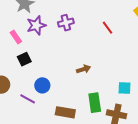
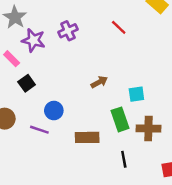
purple star: (36, 25) -> (33, 40), turned -30
cyan square: (125, 88) -> (136, 94), moved

